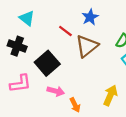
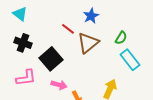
cyan triangle: (27, 18) -> (20, 14), moved

